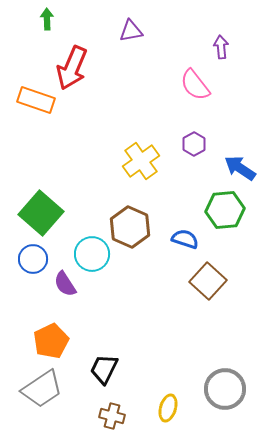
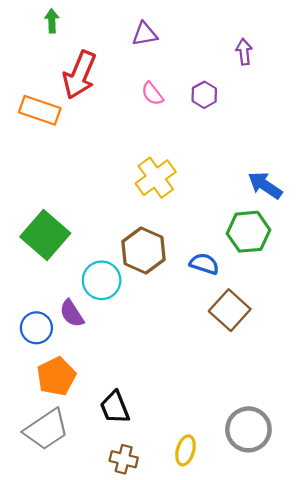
pink semicircle: (195, 85) -> (152, 94), moved, size x0.7
purple hexagon: (194, 144) -> (204, 95), moved
blue circle: (33, 259) -> (36, 328), moved
black trapezoid: (104, 369) -> (115, 407), turned -48

